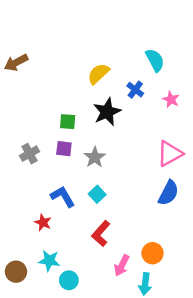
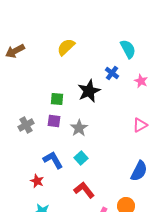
yellow semicircle: (98, 74) -> (66, 47), moved
pink triangle: (170, 154) -> (140, 125), size x0.7
blue semicircle: (168, 193) -> (139, 171), moved
red L-shape: (101, 234) -> (84, 190), turned 100

